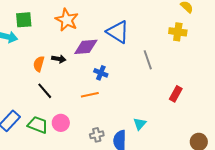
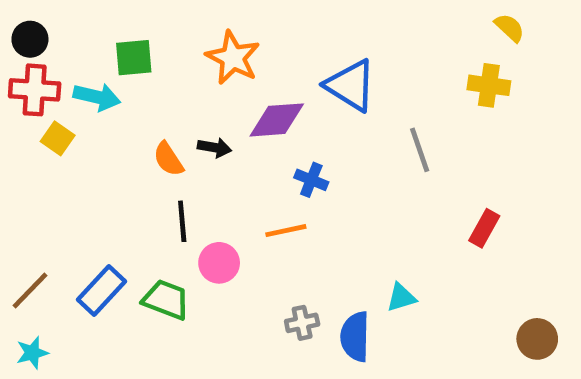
orange semicircle: (39, 64) -> (168, 159), turned -49
black line: (45, 91) -> (182, 221), turned 36
pink circle: (61, 123) -> (219, 263), moved
cyan triangle: (140, 124) -> (401, 297), turned 32

